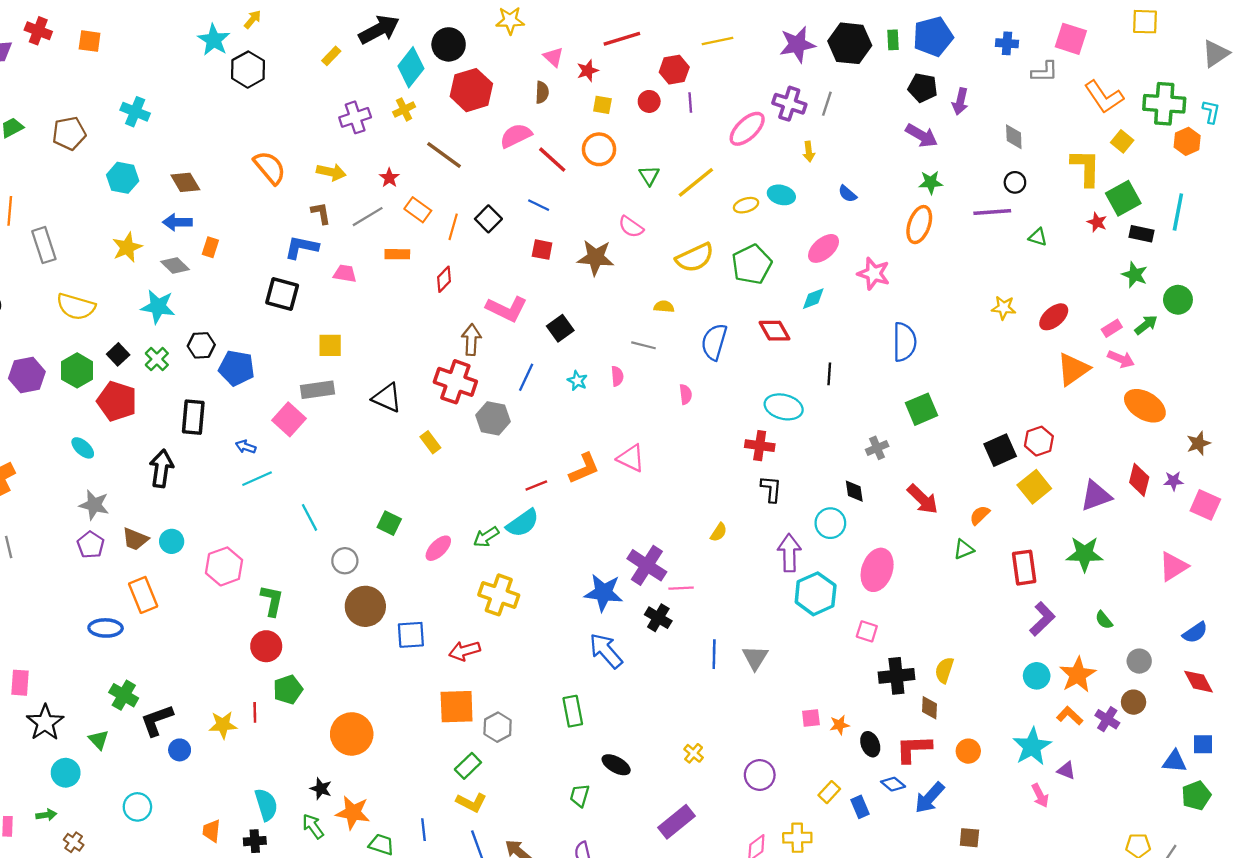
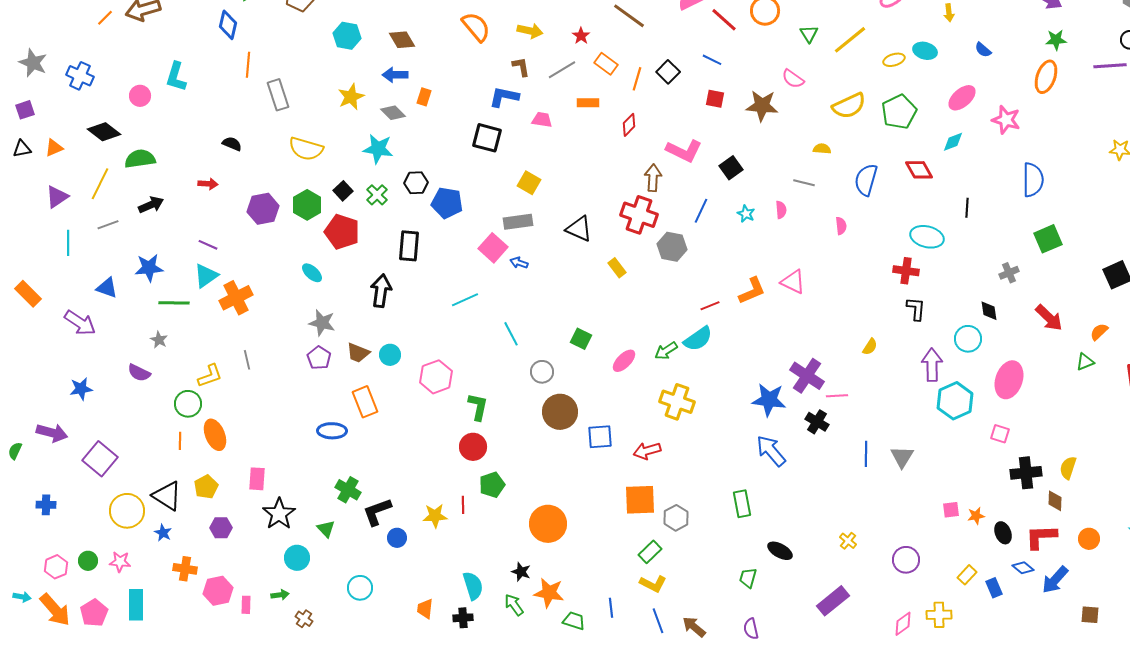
yellow square: (330, 345) -> (529, 183), turned 30
blue arrow: (246, 447) -> (519, 263), moved

